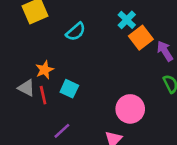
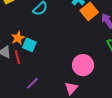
cyan square: (69, 89) -> (29, 45), moved

